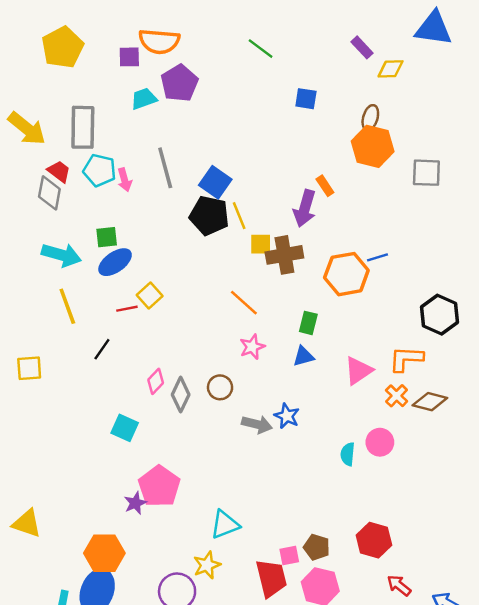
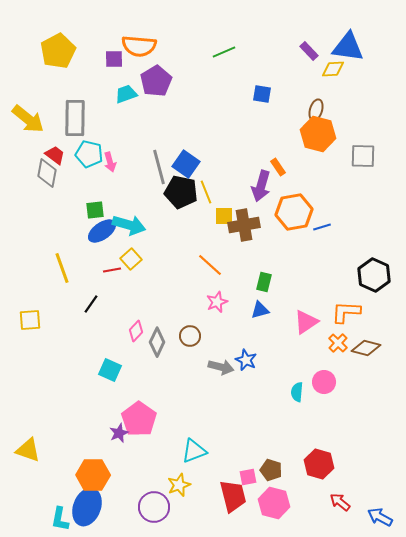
blue triangle: (434, 28) -> (348, 47), moved
green line: (261, 49) -> (224, 52), turned -60
gray line: (165, 168) -> (159, 167), moved
cyan arrow: (61, 255) -> (129, 225), moved
orange hexagon: (346, 274) -> (294, 212), moved

